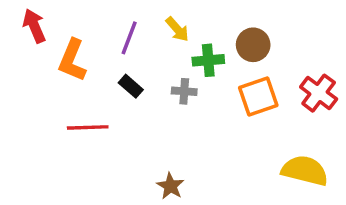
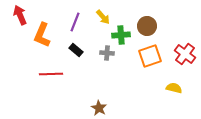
yellow semicircle: (305, 171) -> (174, 88), moved, size x0.6

